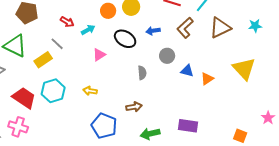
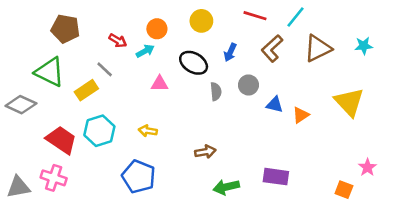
orange circle: (108, 11) -> (157, 29), moved
blue arrow: (153, 31) -> (230, 52), turned -56
pink triangle: (99, 55) -> (160, 84), turned 32
gray semicircle: (142, 73) -> (216, 92), moved
pink star: (268, 118) -> (367, 167), moved
blue pentagon: (104, 126) -> (139, 177), moved

